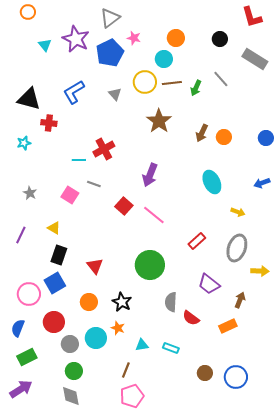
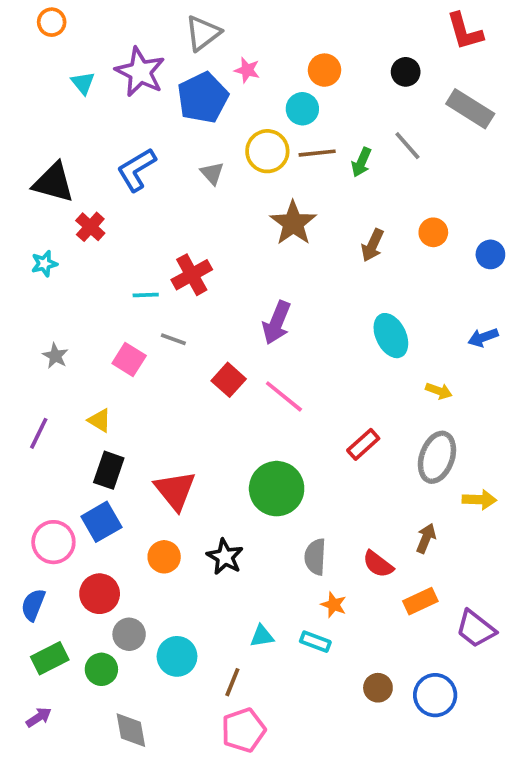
red cross: (49, 123) -> (90, 227), turned 35
orange circle: (224, 137) -> (433, 232), moved
red triangle: (95, 266) -> (175, 490), size x1.4
purple trapezoid: (209, 284) -> (476, 629), moved
brown arrow: (240, 300) -> (426, 538), moved
red semicircle: (191, 318) -> (378, 564), moved
orange star: (118, 328) -> (334, 605), moved
cyan circle: (96, 338) -> (177, 656), moved
green circle: (74, 371) -> (101, 669), moved
purple arrow: (21, 389) -> (39, 717), size x0.6

